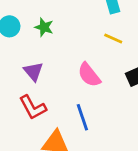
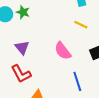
green star: (44, 27) -> (23, 12), moved
blue line: (82, 117) -> (77, 81), moved

